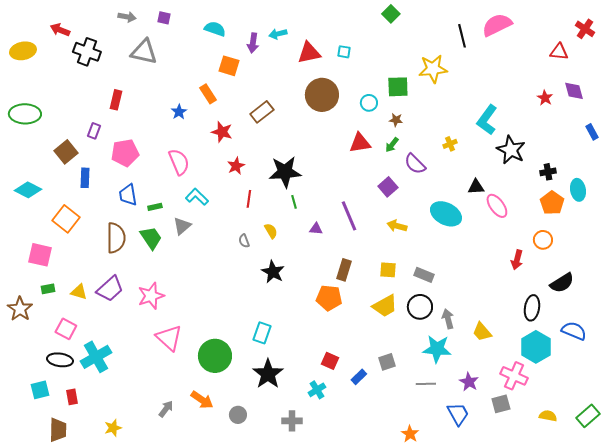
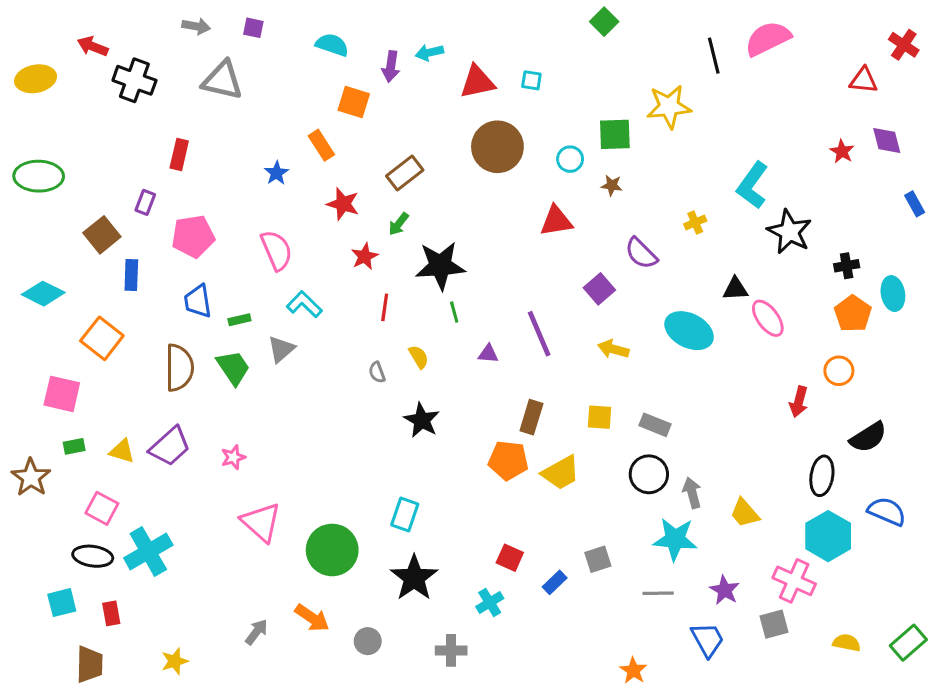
green arrow: (392, 145) -> (399, 224), moved
pink star: (151, 296) -> (233, 457), size x0.6
yellow trapezoid: (385, 306) -> (561, 473), moved

